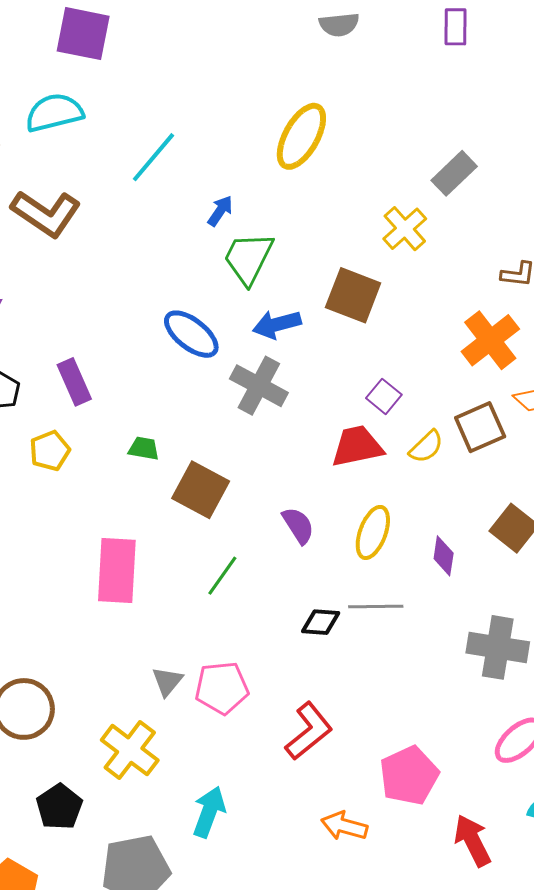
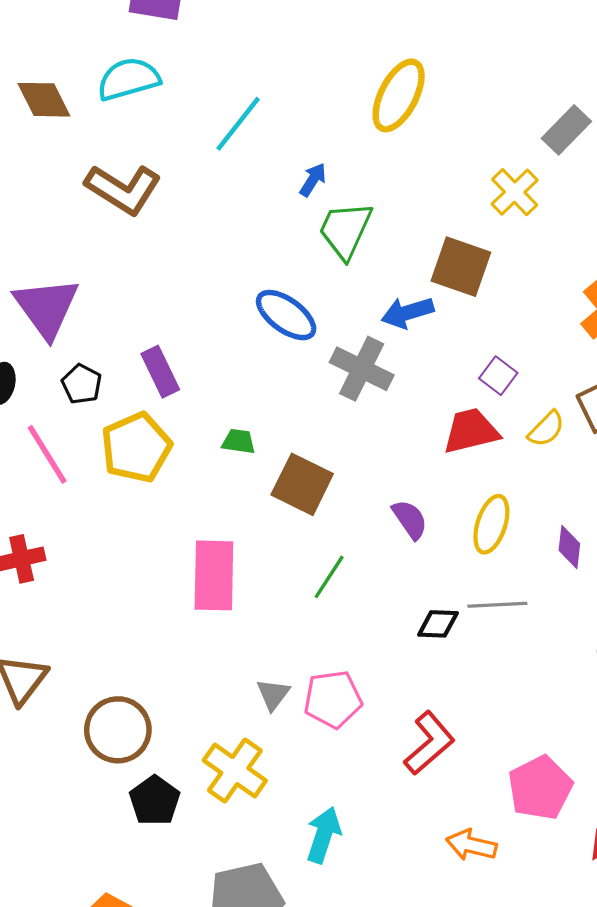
blue arrow: (277, 324) -> (407, 313), moved
yellow pentagon: (50, 451) -> (136, 447), size x1.6
black pentagon: (59, 807) -> (155, 801), moved

